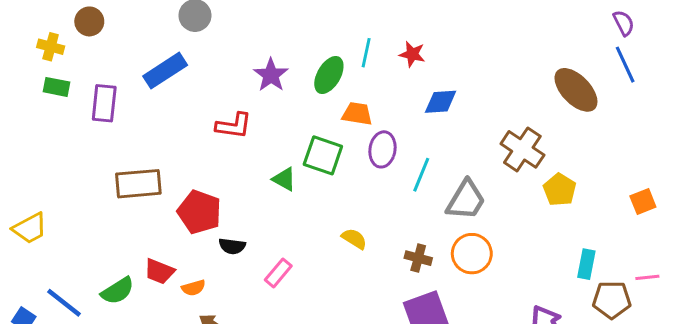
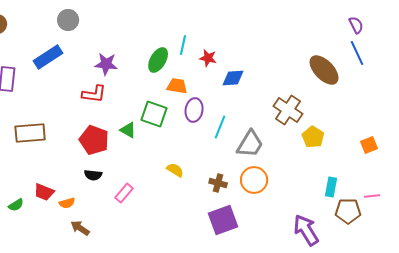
red star: (412, 54) -> (208, 58), moved
purple star: (271, 75) -> (106, 64), moved, turned -30
red pentagon: (199, 212) -> (94, 140), moved
green semicircle: (118, 291) -> (16, 205), size x0.7

